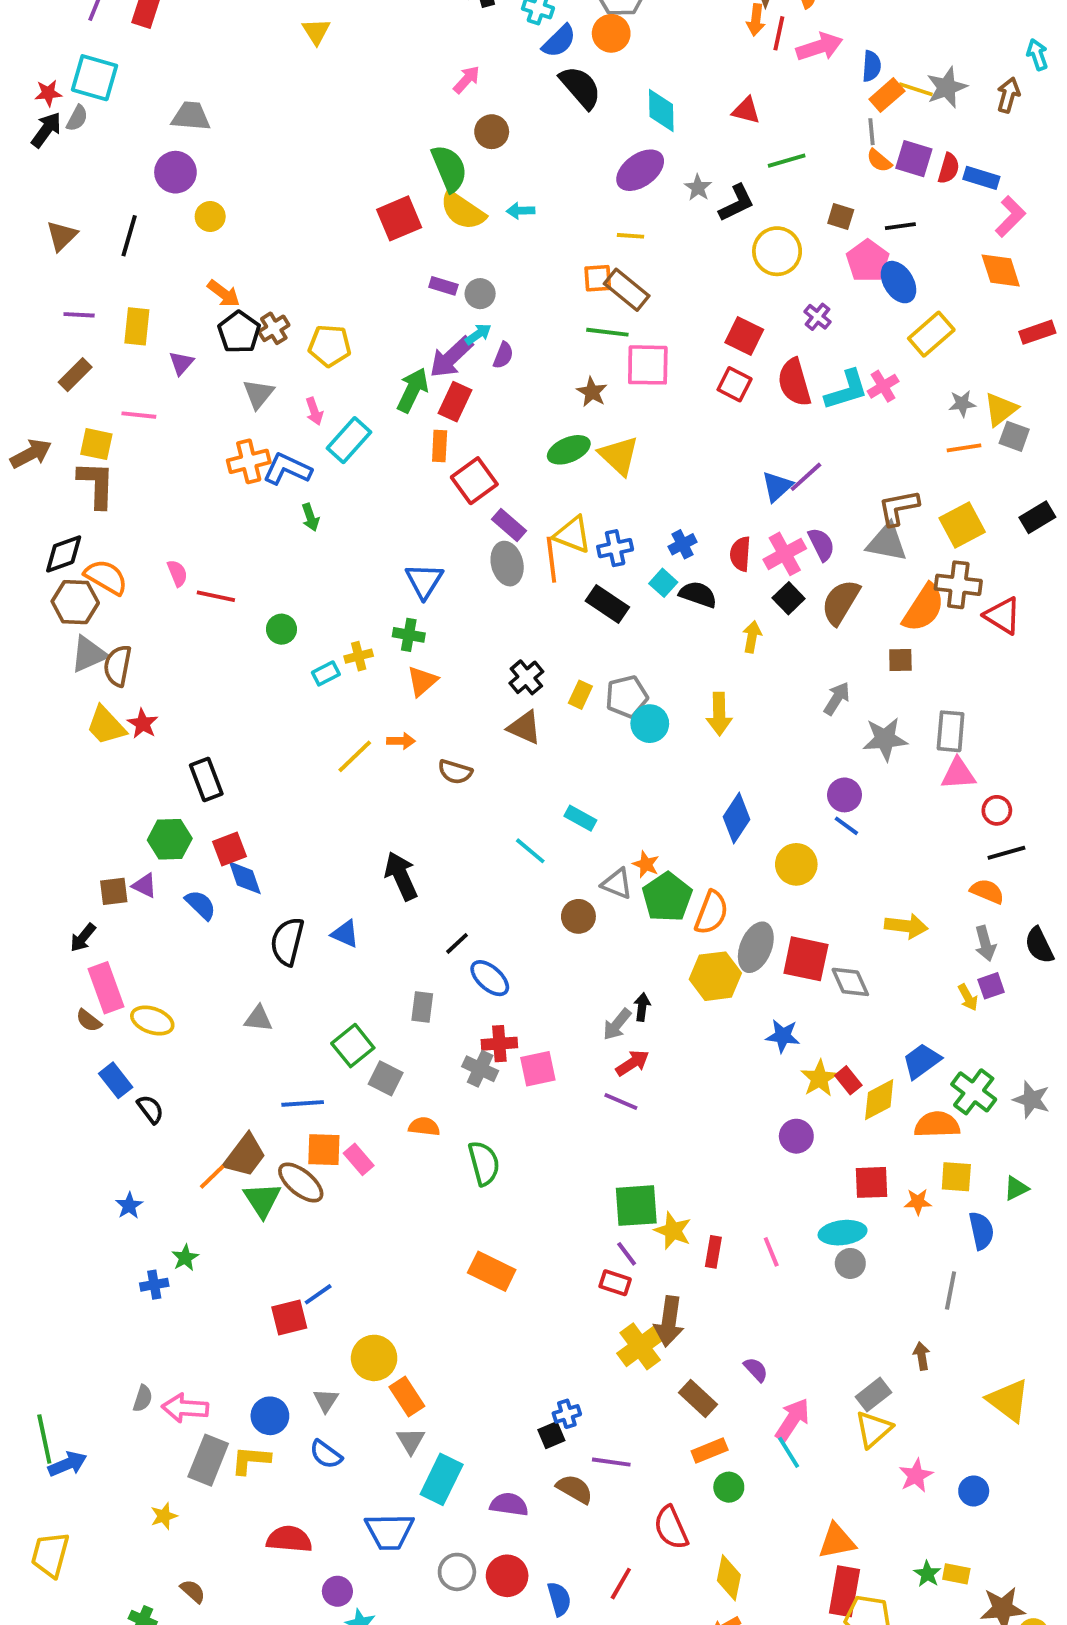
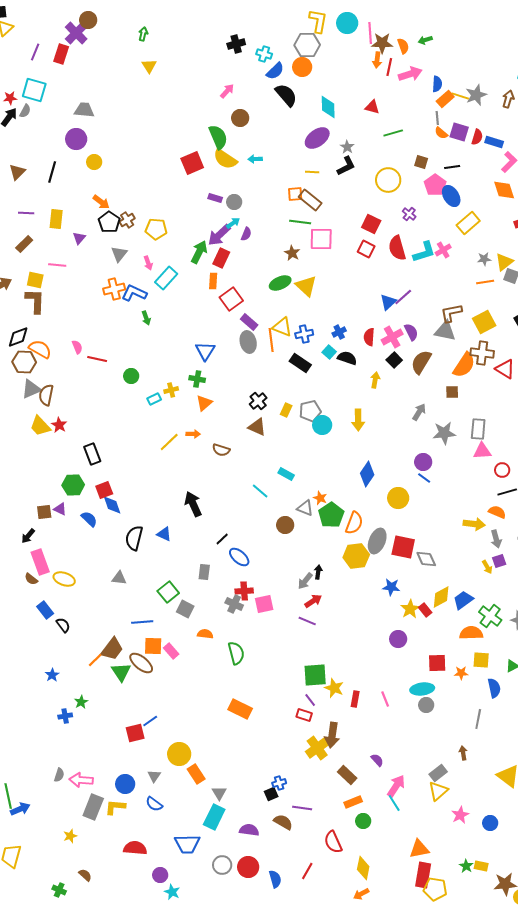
black L-shape: (737, 203) -> (346, 166), moved
yellow arrow: (906, 926) -> (474, 524), moved
yellow diamond: (879, 1100) -> (441, 597), moved
gray triangle: (411, 1441) -> (219, 793), moved

